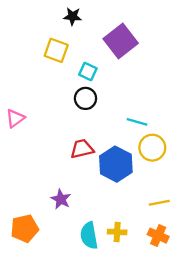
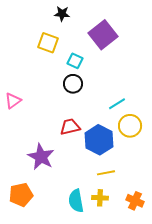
cyan line: (137, 122) -> (117, 104), turned -48
purple star: (61, 199) -> (41, 157), moved, size x1.5
yellow line: (159, 203) -> (106, 173), moved

